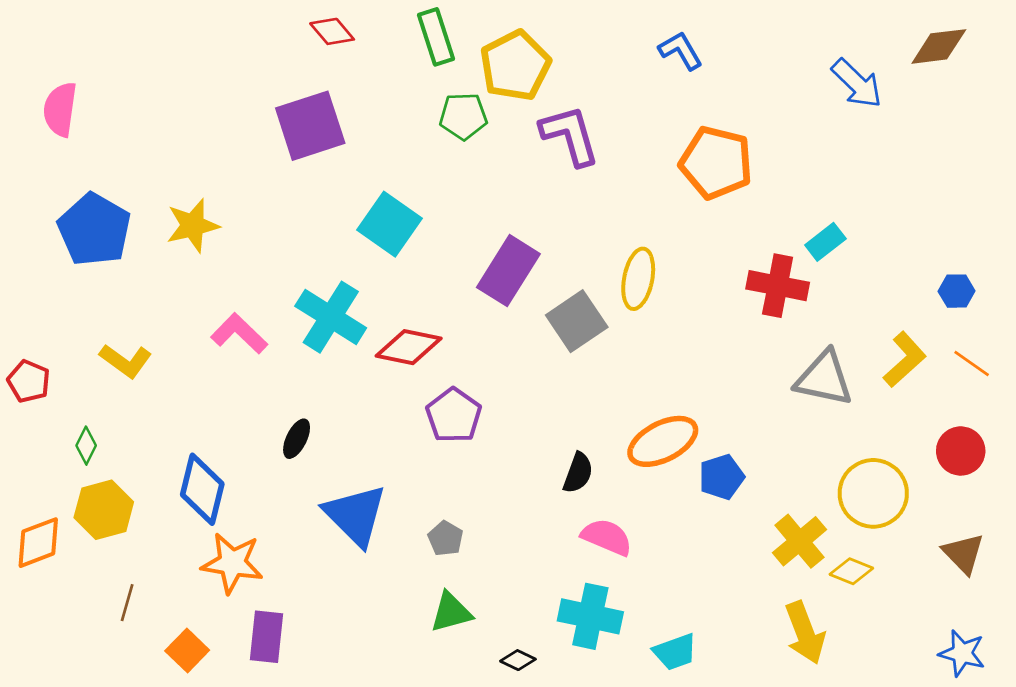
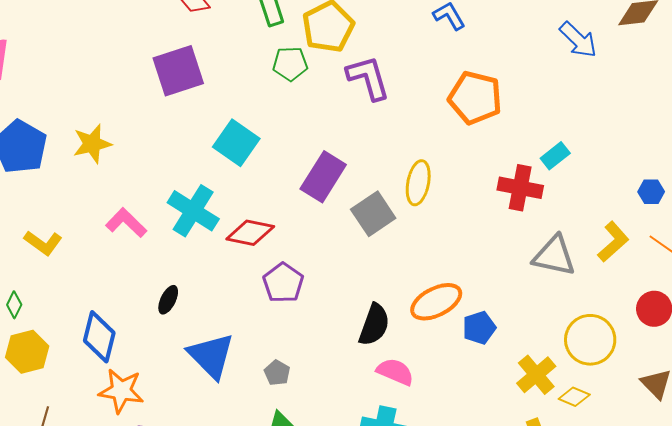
black semicircle: (578, 473) -> (374, 325), size x1.4

